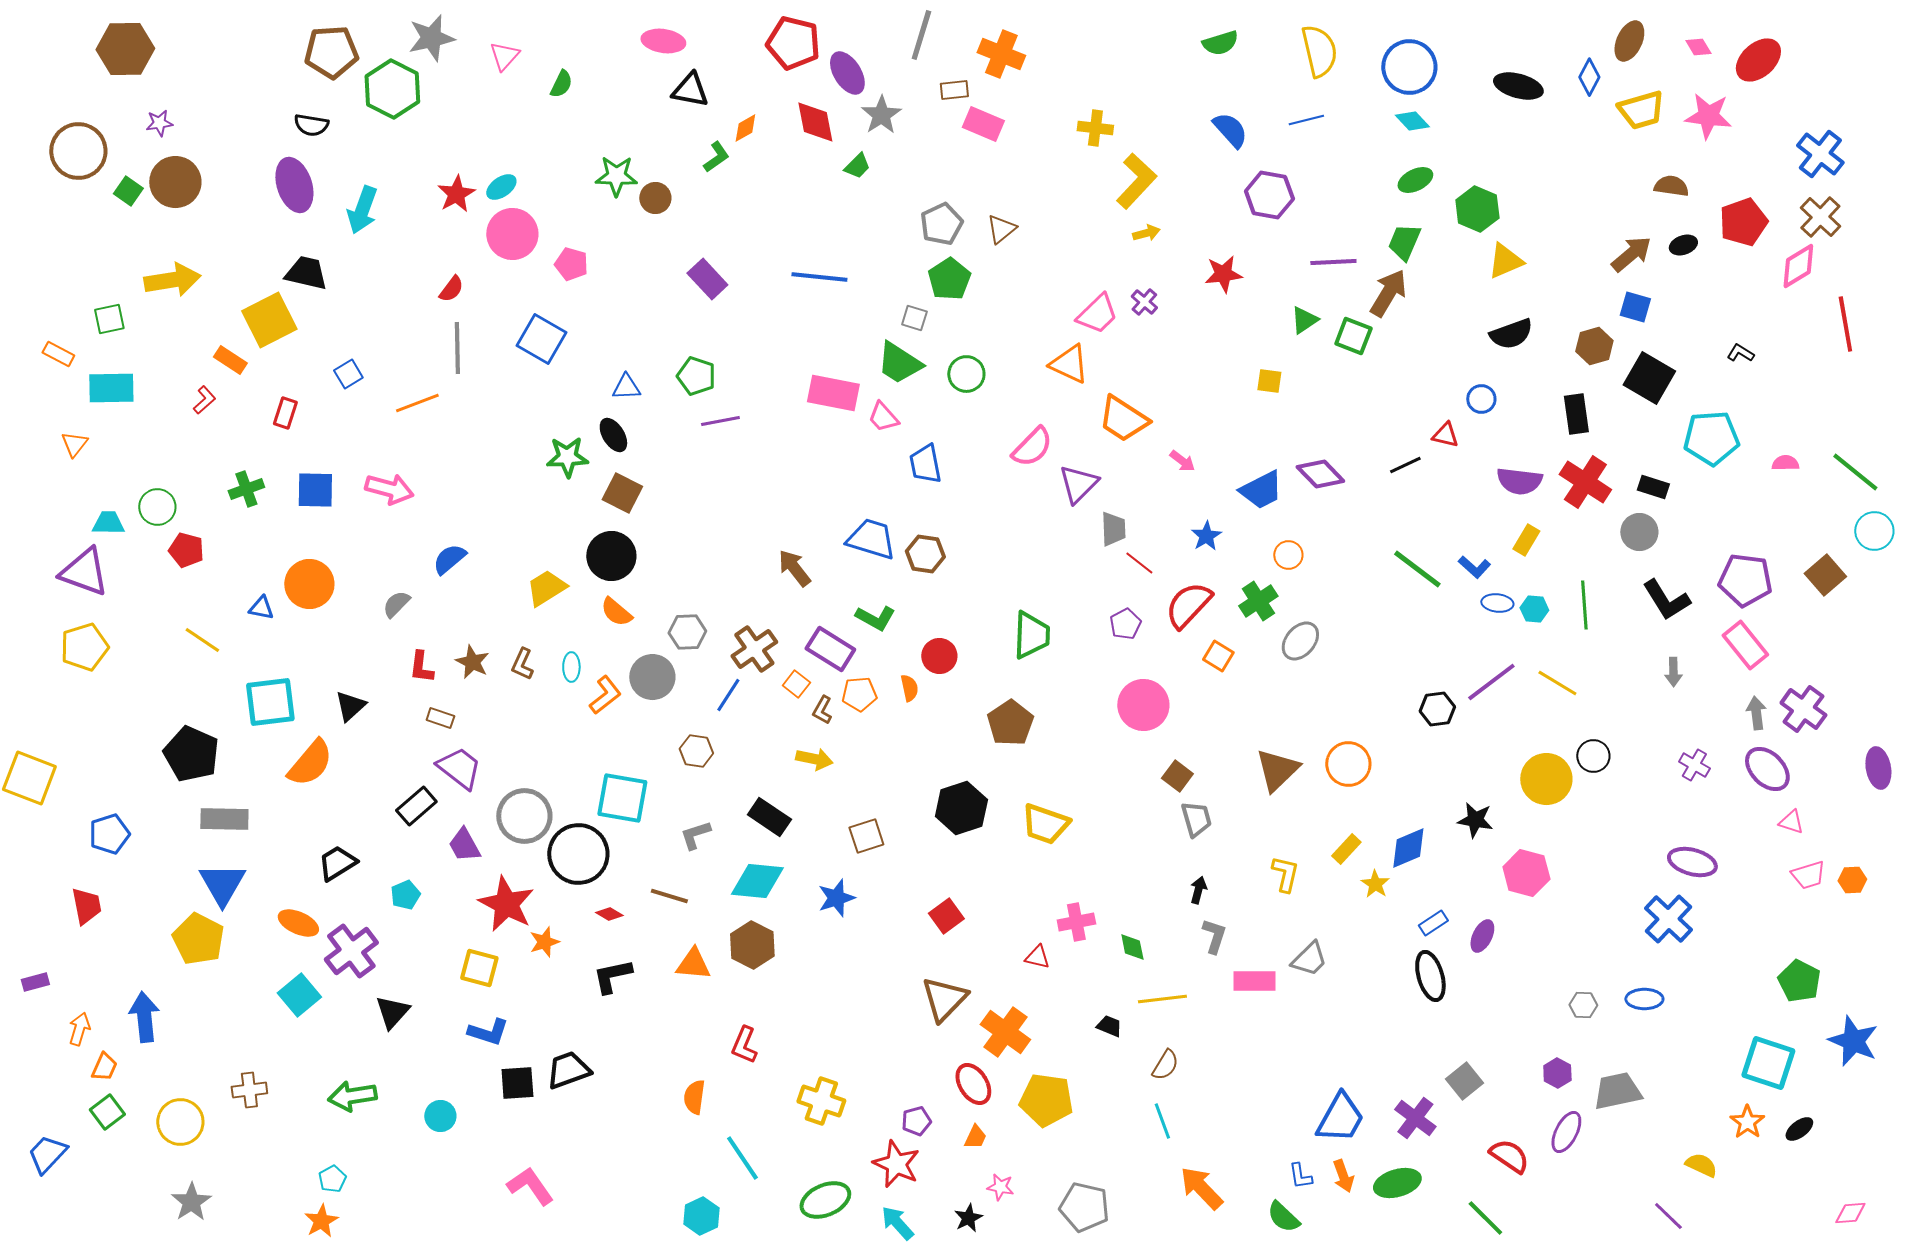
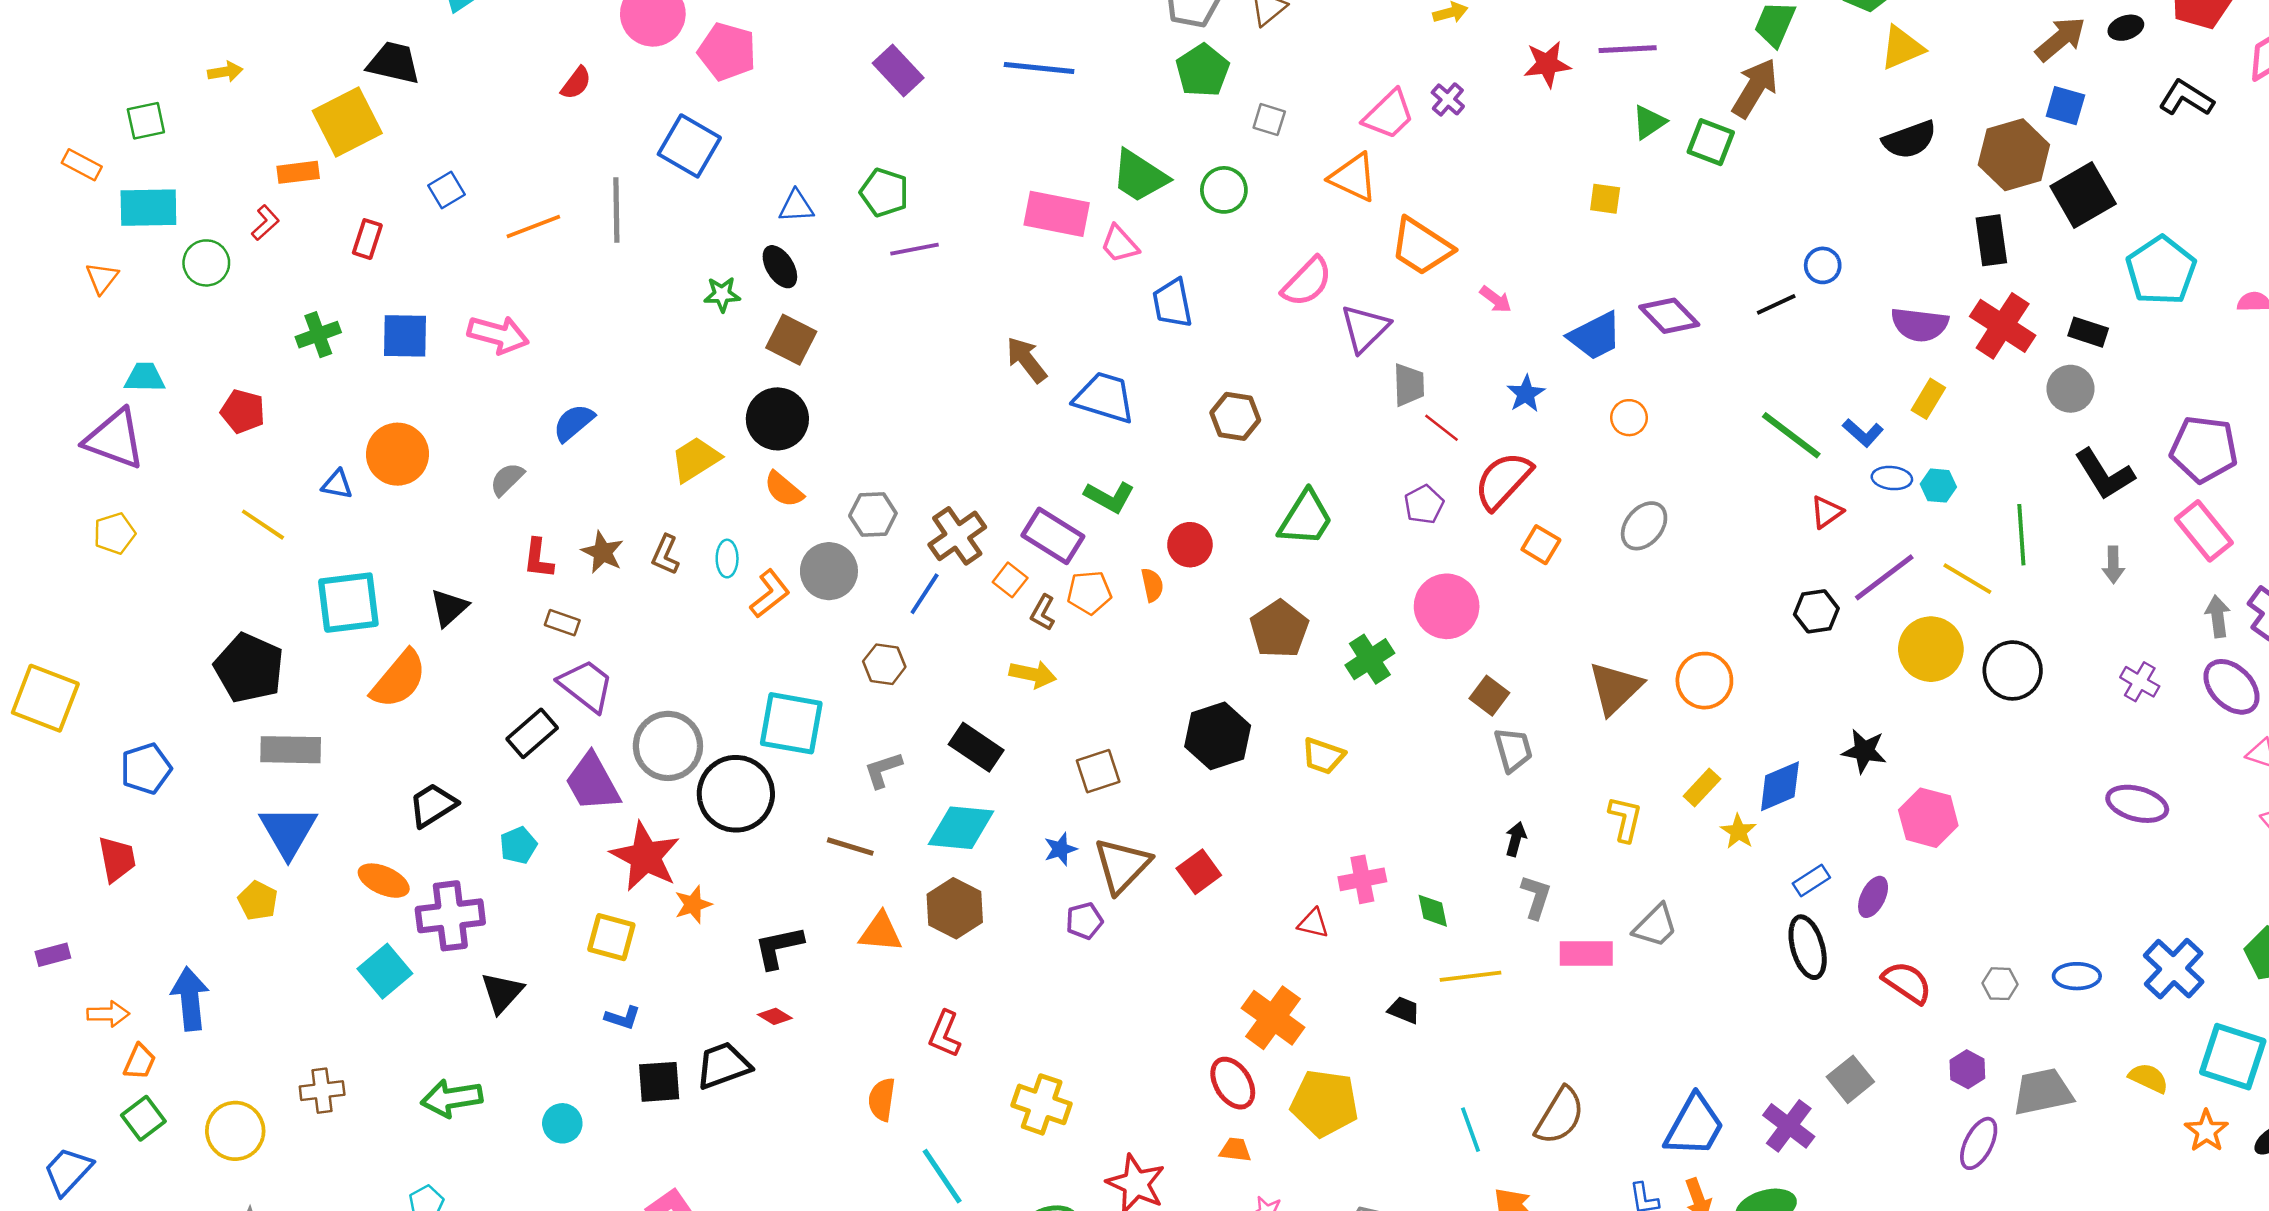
purple line: (1333, 262) -> (1628, 49), moved
pink pentagon: (571, 264) -> (727, 52), size x1.4
yellow arrow: (172, 280) -> (225, 72), size x0.5
gray square: (914, 318) -> (1269, 120), moved
brown hexagon: (1594, 346) -> (2014, 155), size x1.5
gray line: (457, 348) -> (616, 210), moved
black L-shape: (1740, 353) -> (2186, 98), moved, size x1.6
orange rectangle: (230, 360) -> (298, 172), turned -40
black square: (1649, 378) -> (2083, 195), turned 30
blue circle: (1481, 399) -> (1823, 265), moved
red triangle: (1445, 435) -> (1826, 512), moved, turned -48
cyan pentagon: (1711, 438) -> (2161, 270), turned -30
green star: (567, 457) -> (722, 294), size x0.7
green circle: (157, 507) -> (206, 263), moved
brown hexagon: (925, 554) -> (1235, 416), moved
brown arrow: (794, 568) -> (1026, 360), moved
green cross: (1258, 601) -> (1370, 659), moved
green line: (1584, 605) -> (2021, 535), moved
green trapezoid: (1031, 635) -> (1306, 518), turned 30
yellow pentagon: (84, 647) -> (114, 533), size x0.7
black circle: (1593, 756) -> (2013, 670), size x1.4
yellow circle: (1546, 779) -> (1931, 649), moved
yellow trapezoid: (1045, 824) -> (1323, 756), size x0.7
purple trapezoid: (464, 845) -> (592, 782), size x1.4
blue star: (836, 898) -> (1060, 849), size x0.7
red diamond: (609, 914) -> (775, 1016), moved
blue cross: (1668, 919) -> (2174, 969), moved
yellow pentagon: (198, 939) -> (258, 901), size x0.6
purple cross: (351, 951) -> (450, 916), turned 30
brown triangle: (944, 999) -> (1122, 865), moved
orange arrow: (79, 1029) -> (108, 1014), turned 72
blue L-shape: (488, 1032) -> (623, 1018), size x0.7
brown semicircle: (1165, 1065) -> (1560, 1116), moved, size x1.5
purple pentagon: (916, 1121) -> (1084, 921), moved
orange trapezoid: (975, 1137) -> (1235, 1150), turned -108
red semicircle: (1509, 1156) -> (1907, 982), moved
yellow semicircle: (1701, 1165) -> (2148, 1078), moved

